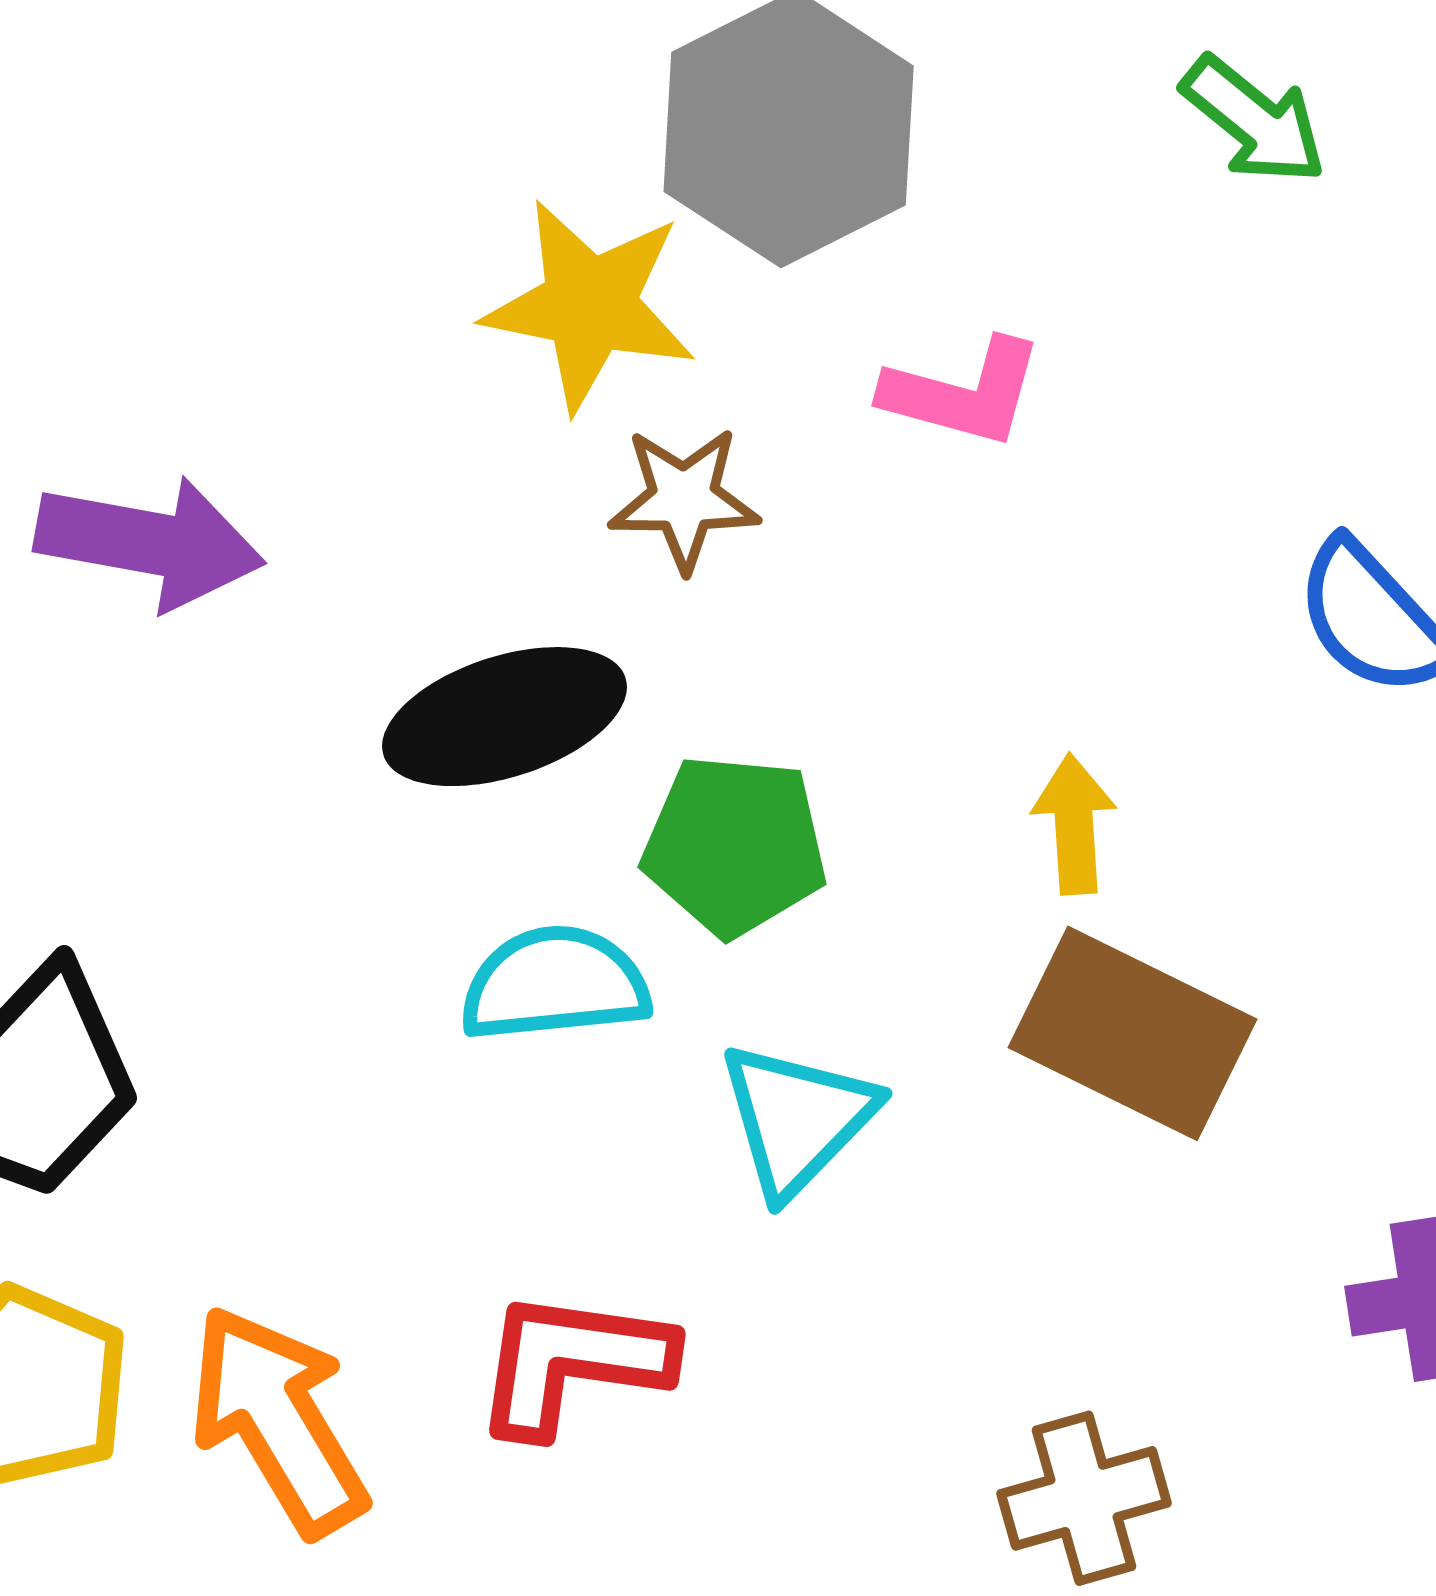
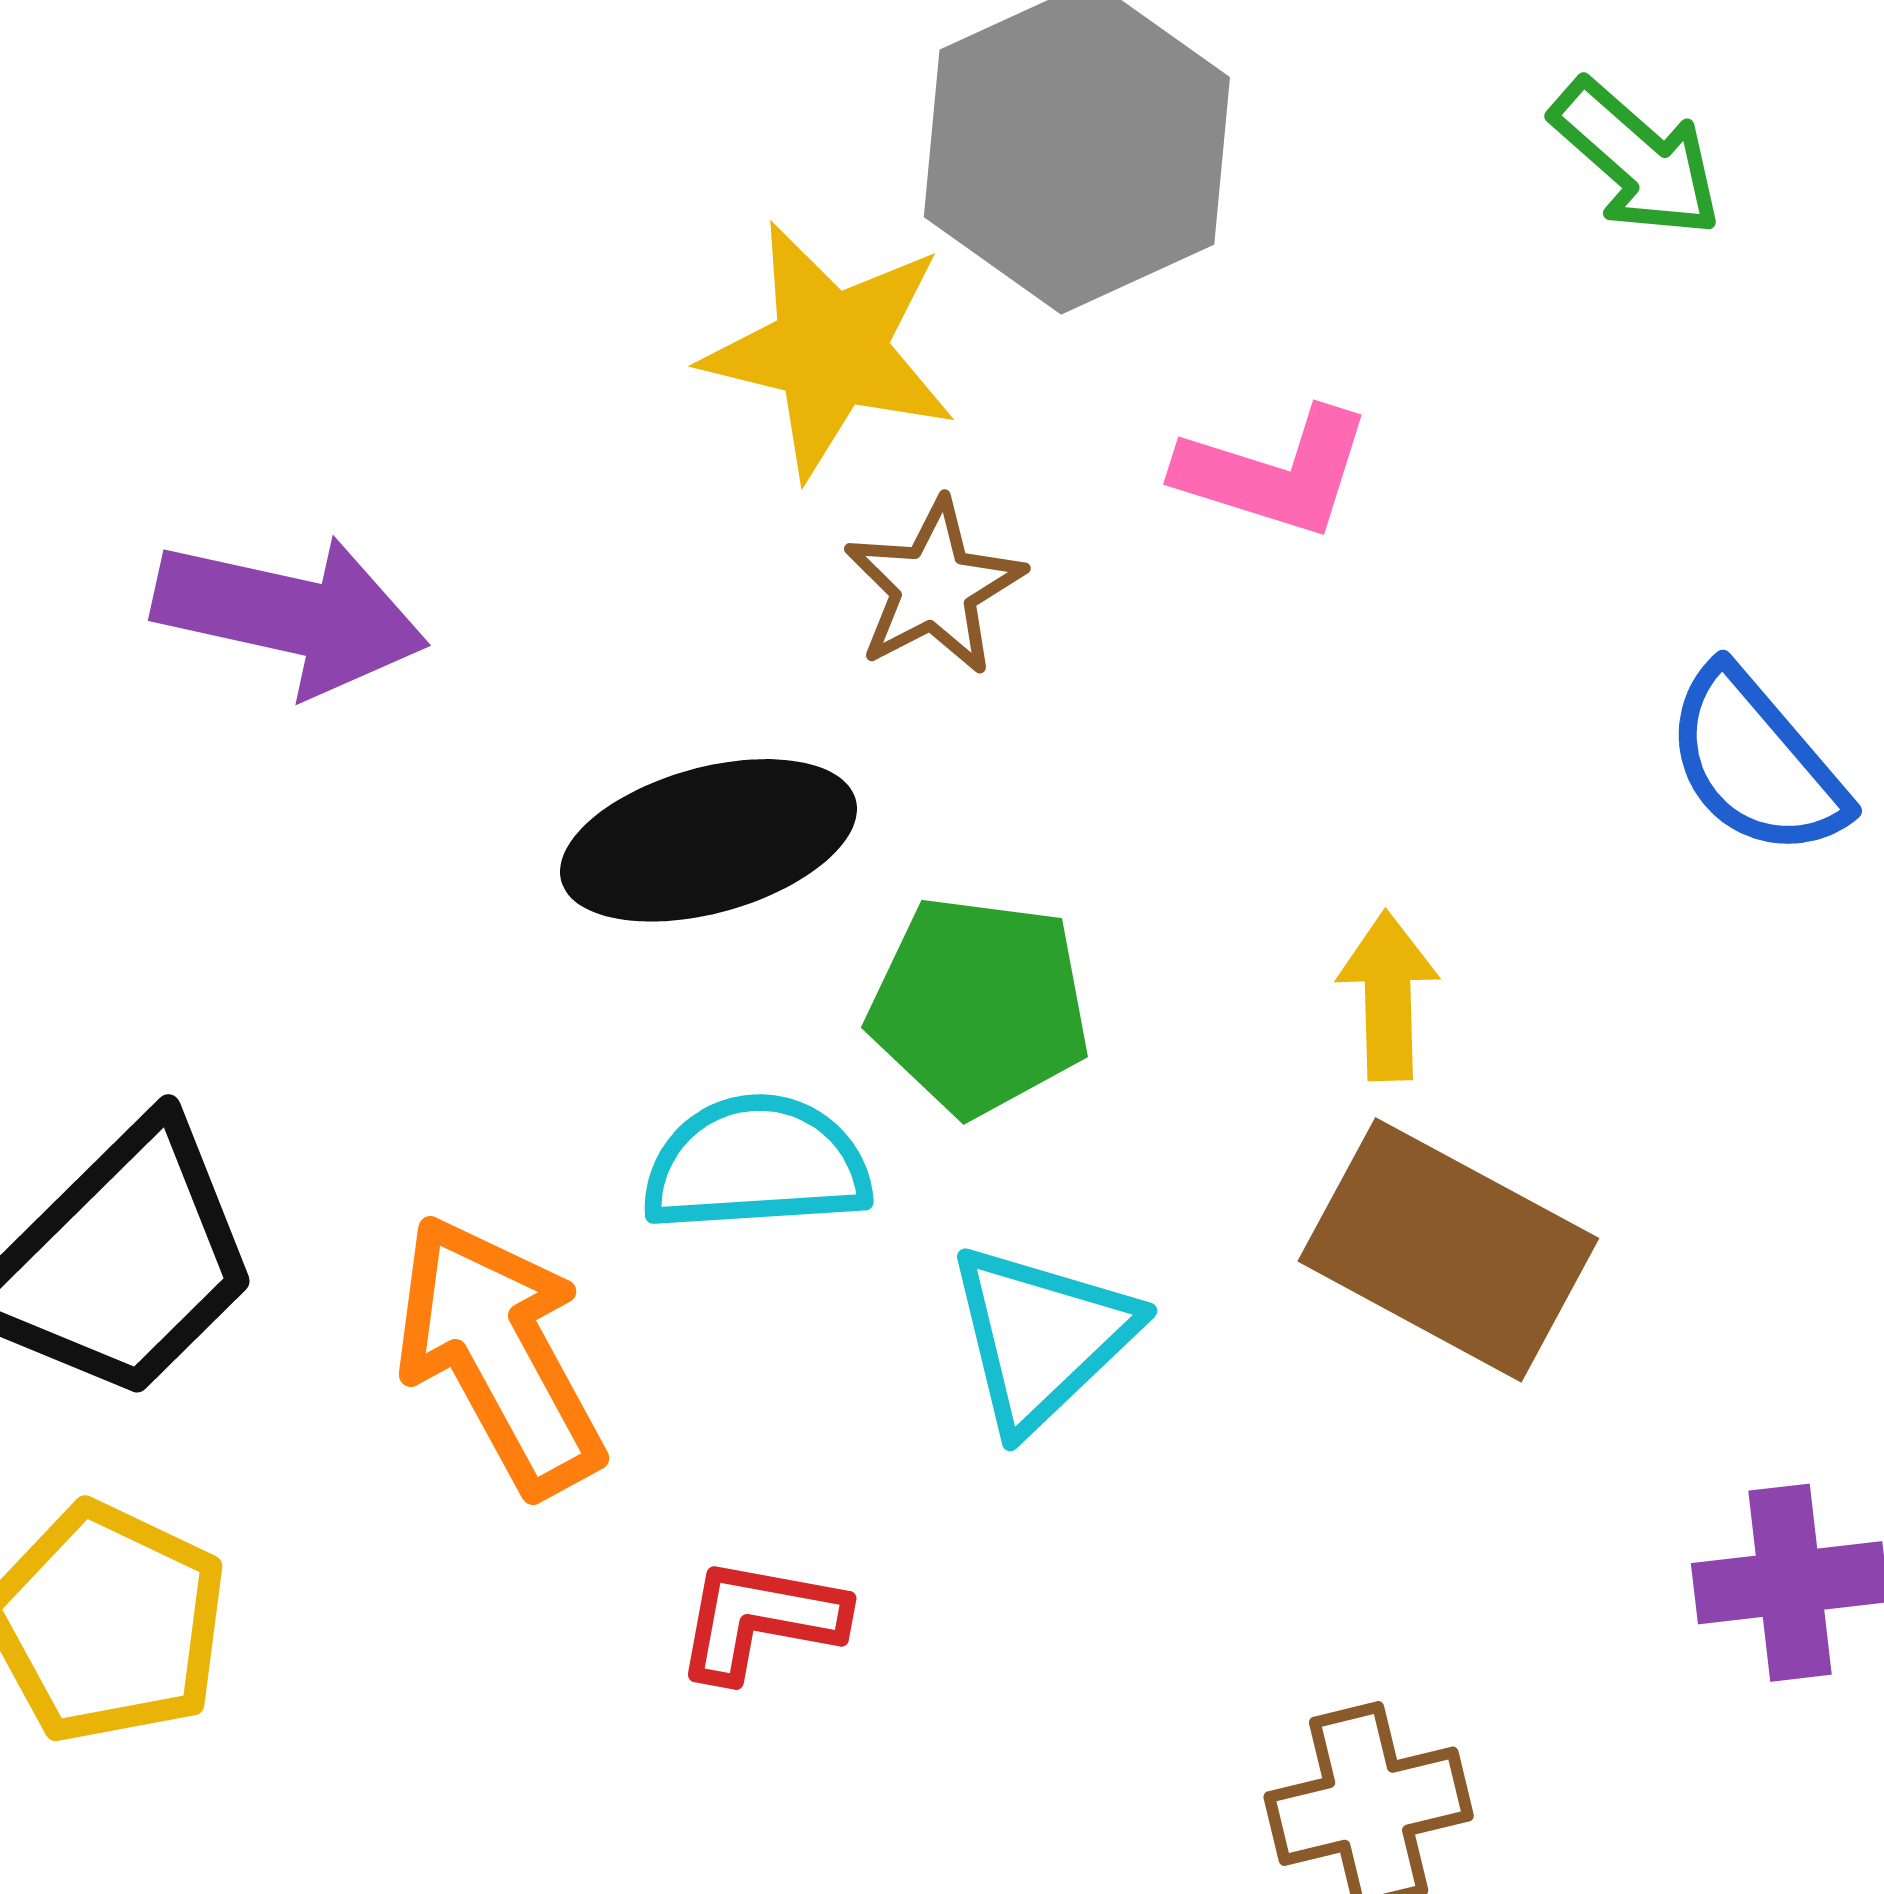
brown star: (684, 499) -> (934, 587), turned -30
red L-shape: (572, 1362) -> (760, 1619), size x0.7
orange arrow: (278, 1420) -> (499, 1355), moved

